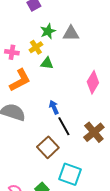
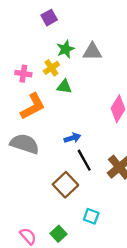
blue arrow: (54, 107) -> (72, 138), turned 96
cyan square: (70, 174) -> (91, 216), size x0.6

